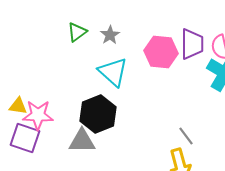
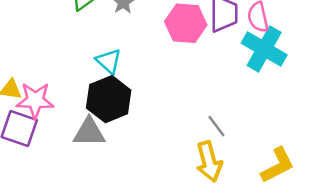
cyan triangle: (113, 72) -> (109, 61), moved, size x0.7

